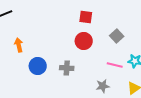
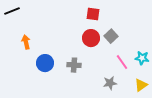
gray square: (117, 36) -> (111, 36), moved
pink line: (115, 65) -> (122, 62), turned 42

